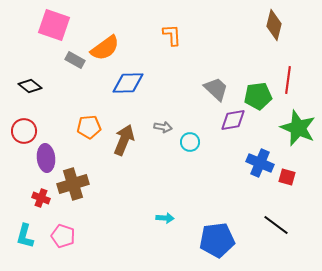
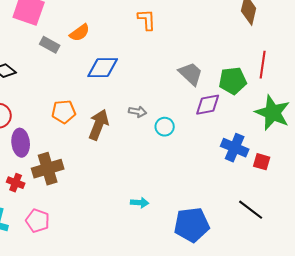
orange semicircle: (105, 48) -> (80, 33), size x0.7

